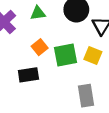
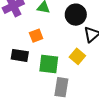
green square: (66, 55) -> (49, 64), moved

